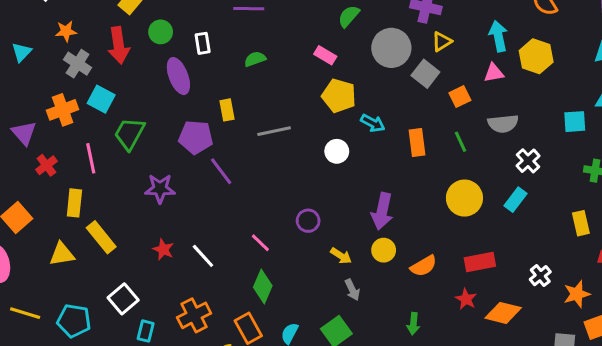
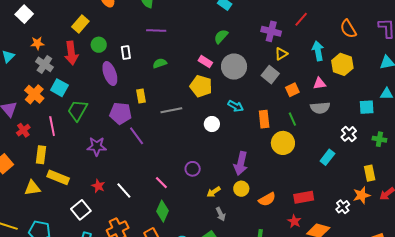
gray circle: (391, 48) -> (234, 67), moved
pink triangle: (494, 73) -> (319, 83), moved
yellow pentagon: (339, 96) -> (201, 86), moved
orange cross: (63, 110) -> (34, 94), turned -30
white cross: (528, 161) -> (349, 134), moved
yellow circle: (464, 198) -> (283, 143), moved
yellow rectangle: (101, 237) -> (58, 177), turned -30
yellow arrow: (341, 256) -> (214, 192), turned 112
orange star: (577, 294) -> (362, 195), moved
white square: (123, 299) -> (81, 210), moved

